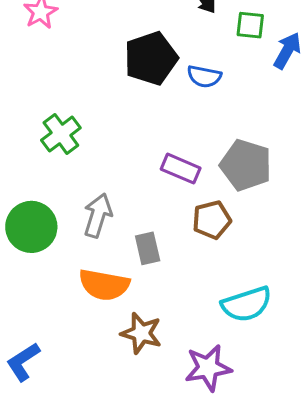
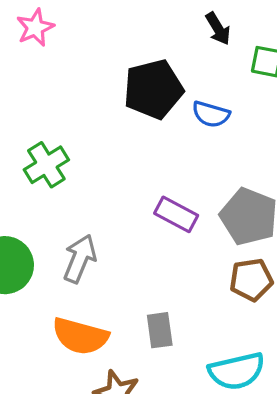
brown pentagon: (212, 220) -> (251, 280), moved
gray rectangle: (148, 248) -> (160, 330), moved

